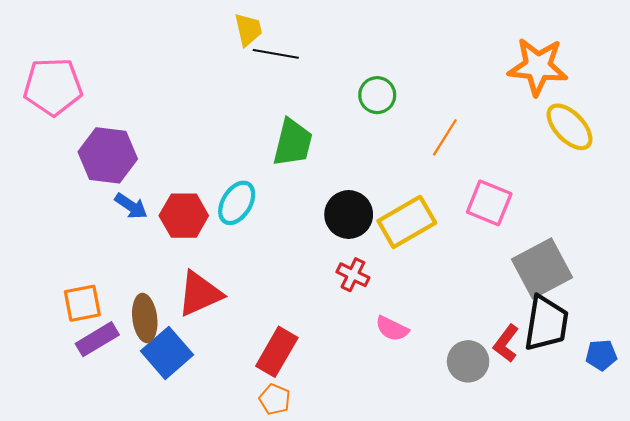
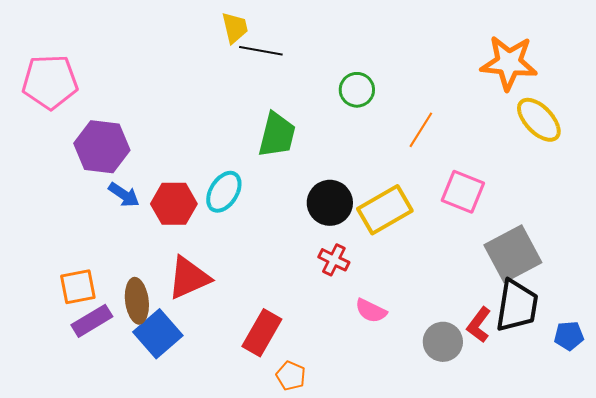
orange pentagon: (275, 399) -> (291, 376), moved

